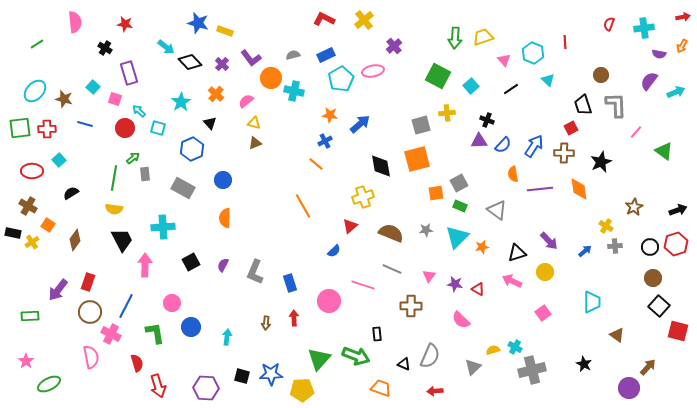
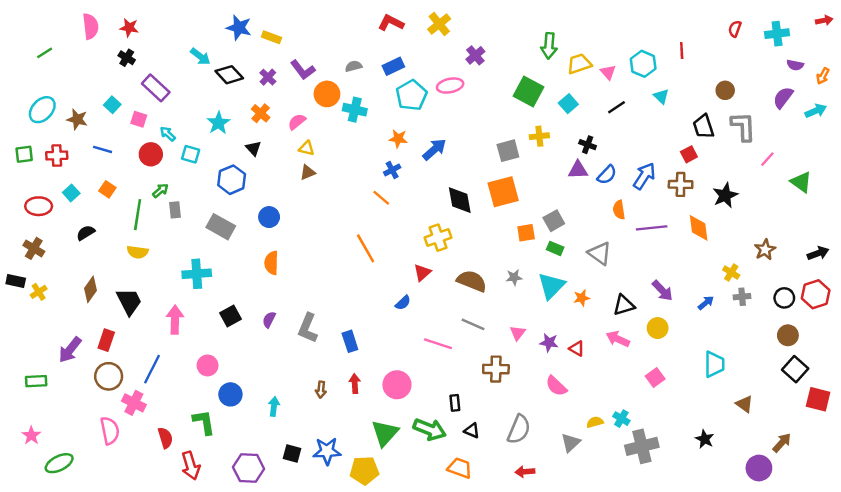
red star: (125, 24) -> (129, 28), moved
yellow trapezoid: (483, 37) -> (579, 64), moved
orange arrow: (682, 46) -> (823, 76), moved
purple rectangle: (129, 73) -> (156, 88), turned -30
green square: (20, 128) -> (24, 154), size x0.7
orange square: (48, 225) -> (107, 189), moved
black trapezoid: (122, 240) -> (129, 302), moved
pink circle: (329, 301) -> (397, 385), moved
green L-shape: (155, 333) -> (204, 422), moved
black triangle: (404, 364) -> (472, 431), moved

